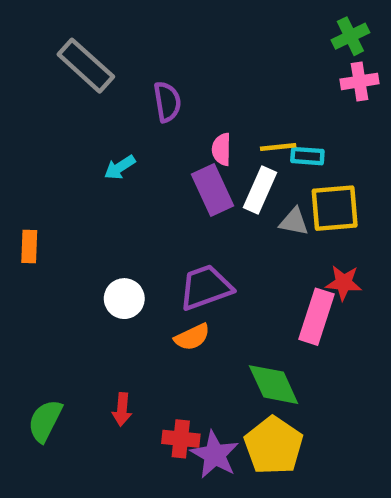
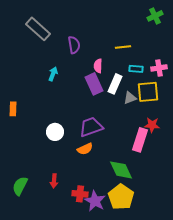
pink cross: (359, 81) -> (159, 68), moved
yellow line: (278, 147) -> (123, 47), moved
cyan arrow: (120, 167) -> (53, 74), turned 144
gray triangle: (294, 222) -> (130, 98), turned -32

